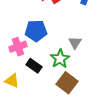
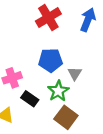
blue pentagon: (36, 31) -> (51, 60), moved

